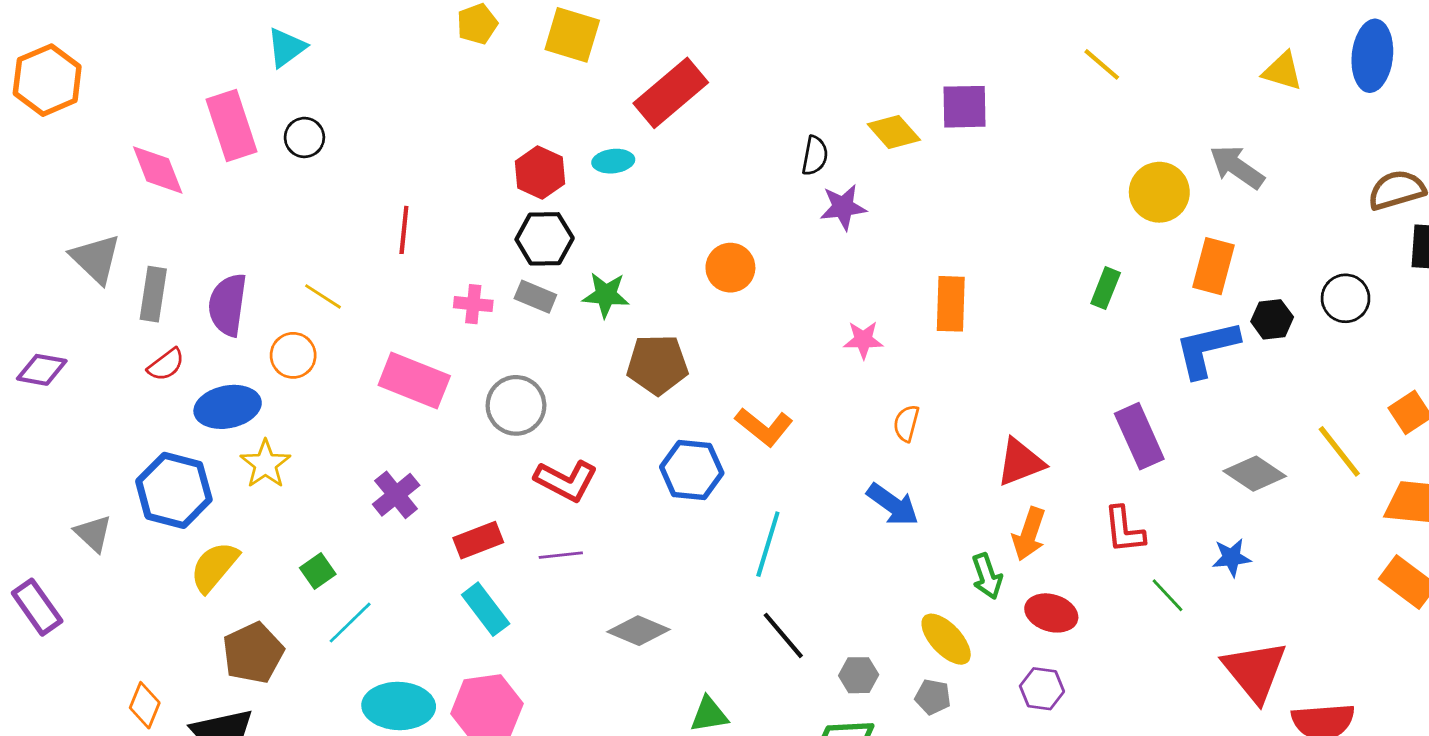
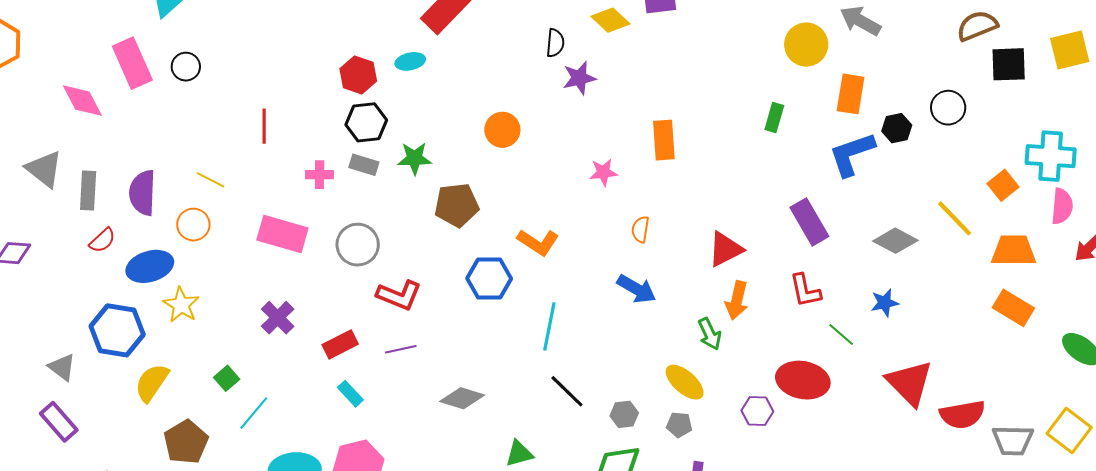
purple rectangle: (37, 607) -> (59, 422), moved
cyan rectangle: (486, 609) -> (350, 394), size x0.7
red ellipse: (1051, 613) -> (803, 380), moved, size x1.4

